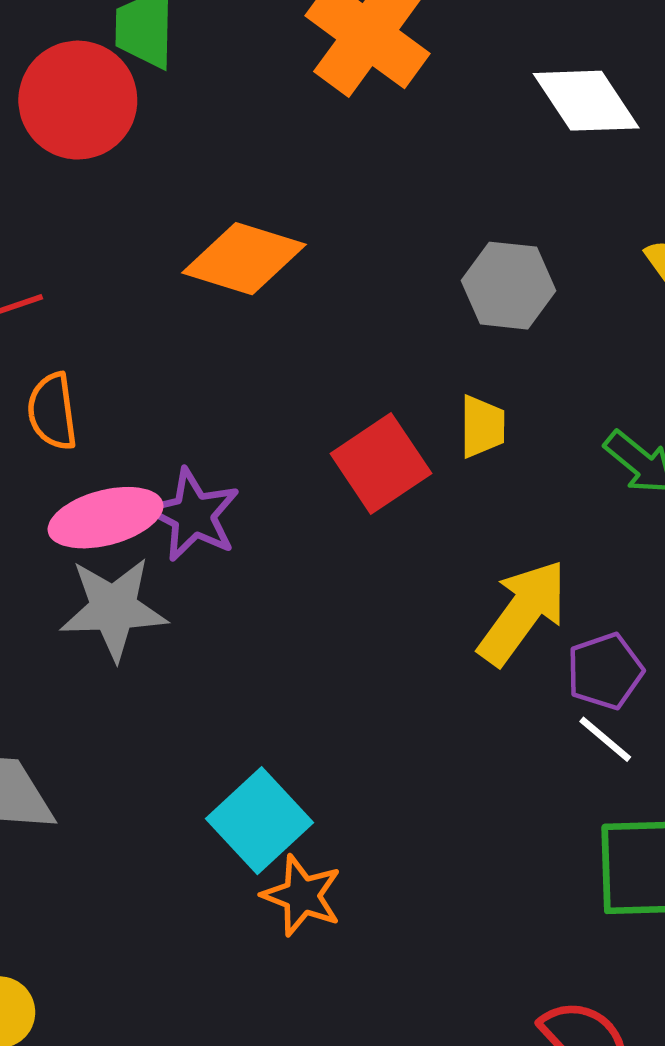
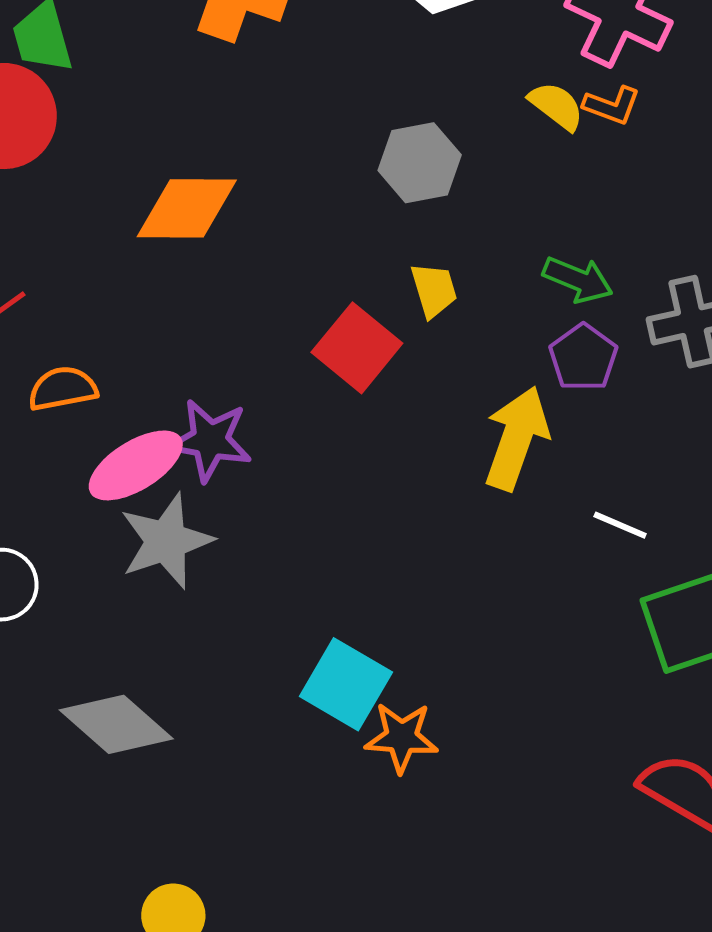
orange semicircle: (52, 411) -> (63, 389), turned 104
purple pentagon: (605, 671) -> (583, 358), moved

